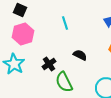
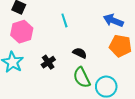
green semicircle: (64, 82) -> (82, 77), moved

